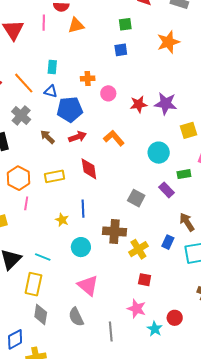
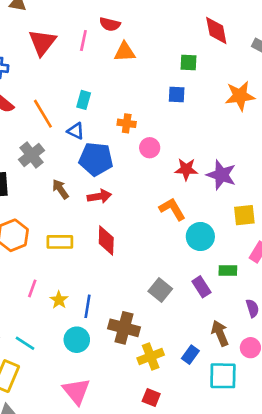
orange L-shape: (114, 138) -> (172, 209), moved
pink line: (26, 203) -> (32, 288), moved
blue line: (83, 209) -> (87, 306), moved

